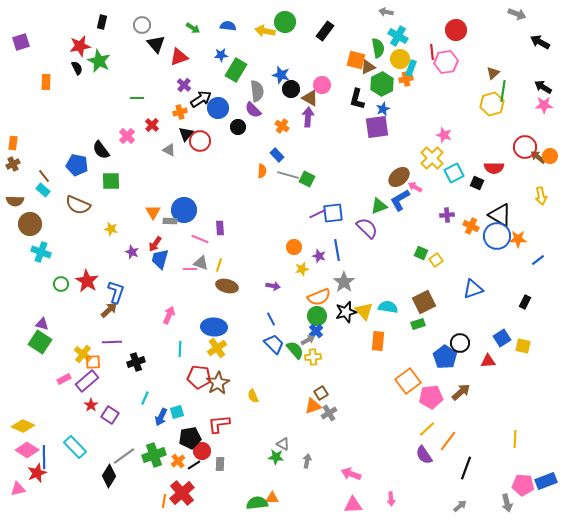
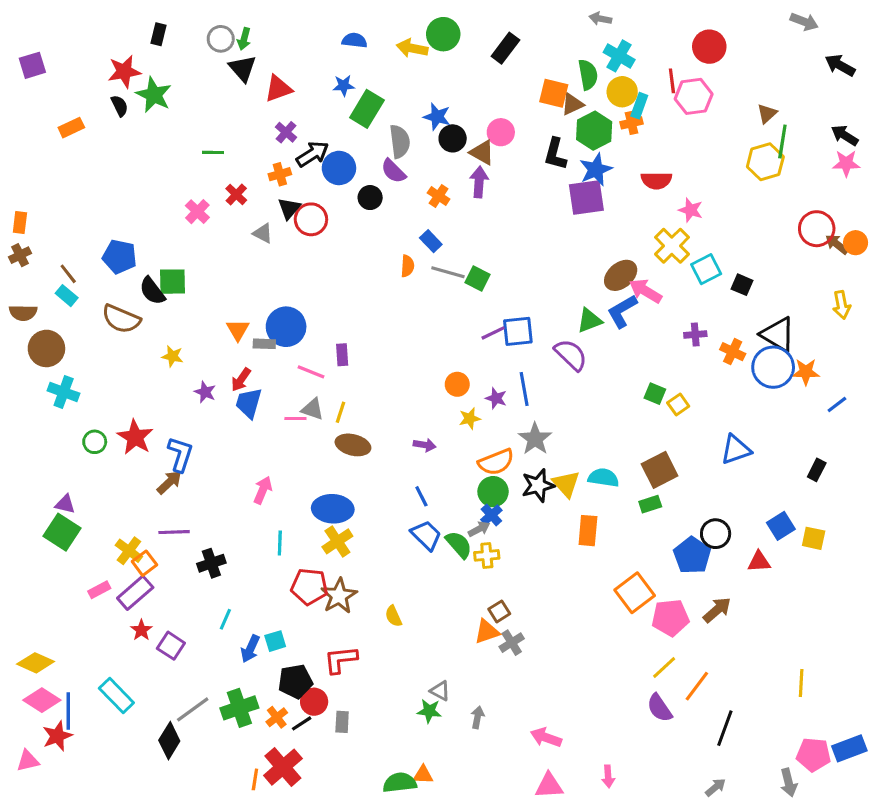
green arrow: (193, 28) -> (244, 39), moved, turned 72
orange rectangle: (46, 82) -> (71, 128), turned 63
blue star: (383, 109) -> (596, 170), size x1.5
black semicircle: (101, 150) -> (152, 291), moved
red semicircle: (494, 168) -> (656, 180), moved
pink arrow: (415, 187) -> (646, 291), size x1.5
orange square: (93, 362) -> (144, 563), turned -35

